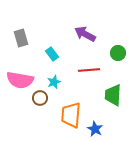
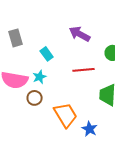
cyan star: (54, 82) -> (40, 77), moved
orange trapezoid: (71, 115) -> (66, 115), turned 144

